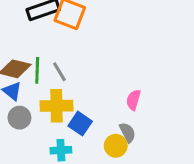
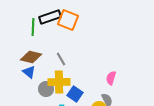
green line: (37, 70) -> (33, 27), moved
gray circle: (19, 118) -> (46, 89), moved

